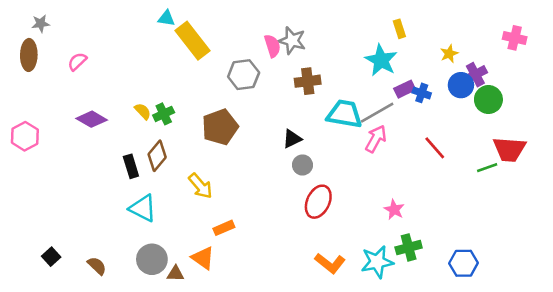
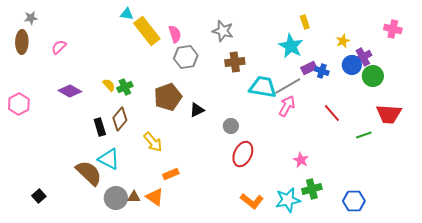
pink semicircle: (272, 46) -> (175, 34), moved
black triangle: (292, 139) -> (197, 110), moved
green line: (487, 168) -> (364, 135), moved
brown semicircle: (97, 266) -> (89, 173), moved, size x1.8
brown triangle: (175, 274) -> (134, 197), moved

